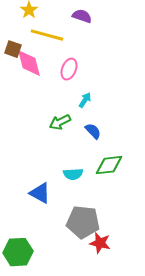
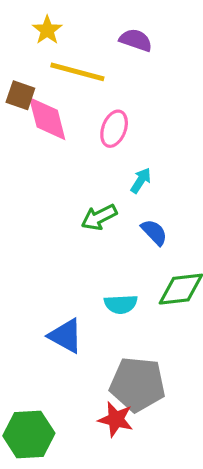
red star: (100, 243) -> (116, 419), moved

